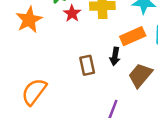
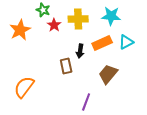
black arrow: (115, 56) -> (80, 51), moved

